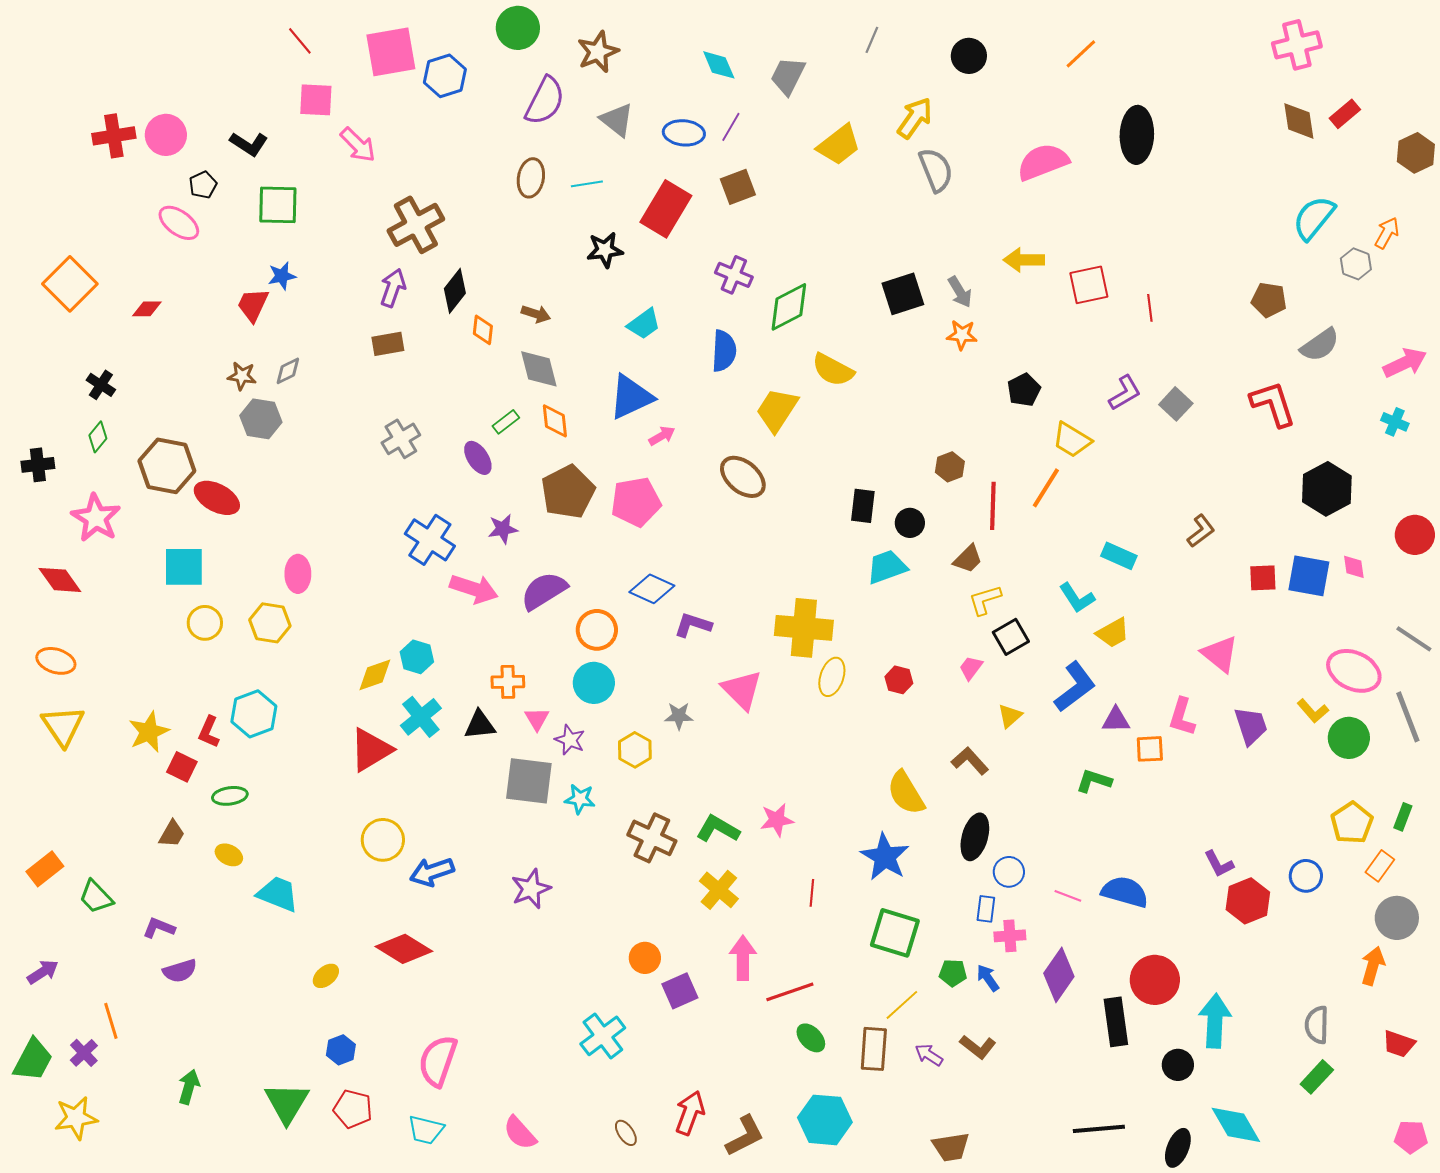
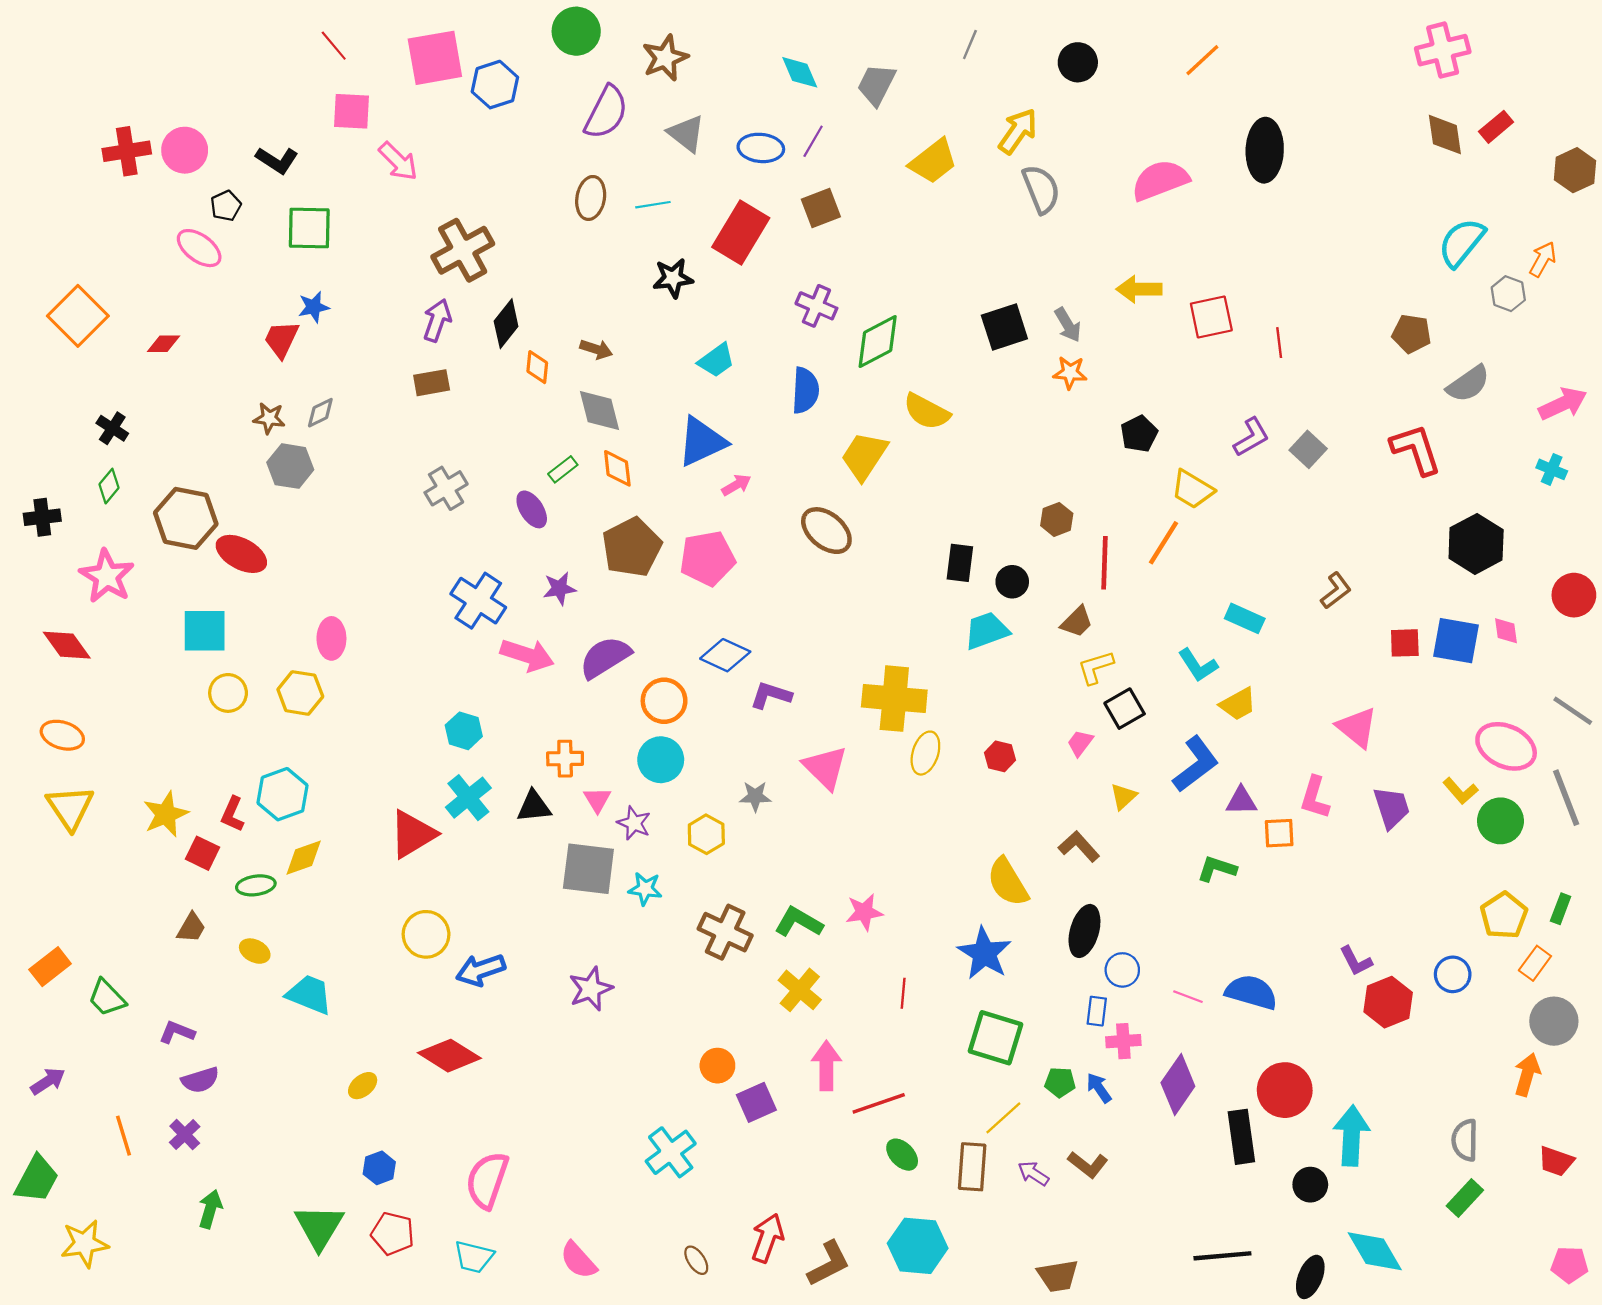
yellow diamond: (375, 675) -> (304, 858), moved
purple cross: (84, 1053) -> (185, 1135), moved

